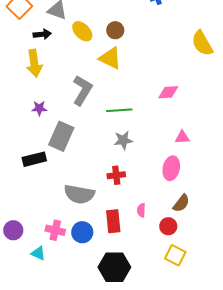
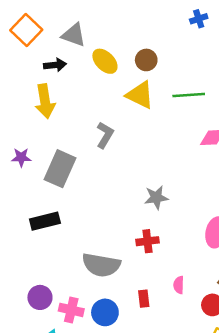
gray L-shape: (82, 90) -> (105, 135), size x0.7
purple star: (39, 108) -> (21, 157), moved
green line: (119, 110) -> (189, 95), moved
gray rectangle: (61, 136) -> (60, 169), moved
red rectangle: (113, 221) -> (144, 299), size x0.6
purple circle: (13, 230) -> (40, 297), moved

